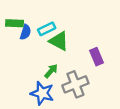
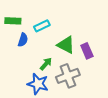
blue semicircle: (26, 32) -> (23, 40), moved
green triangle: (59, 41) -> (66, 45), moved

